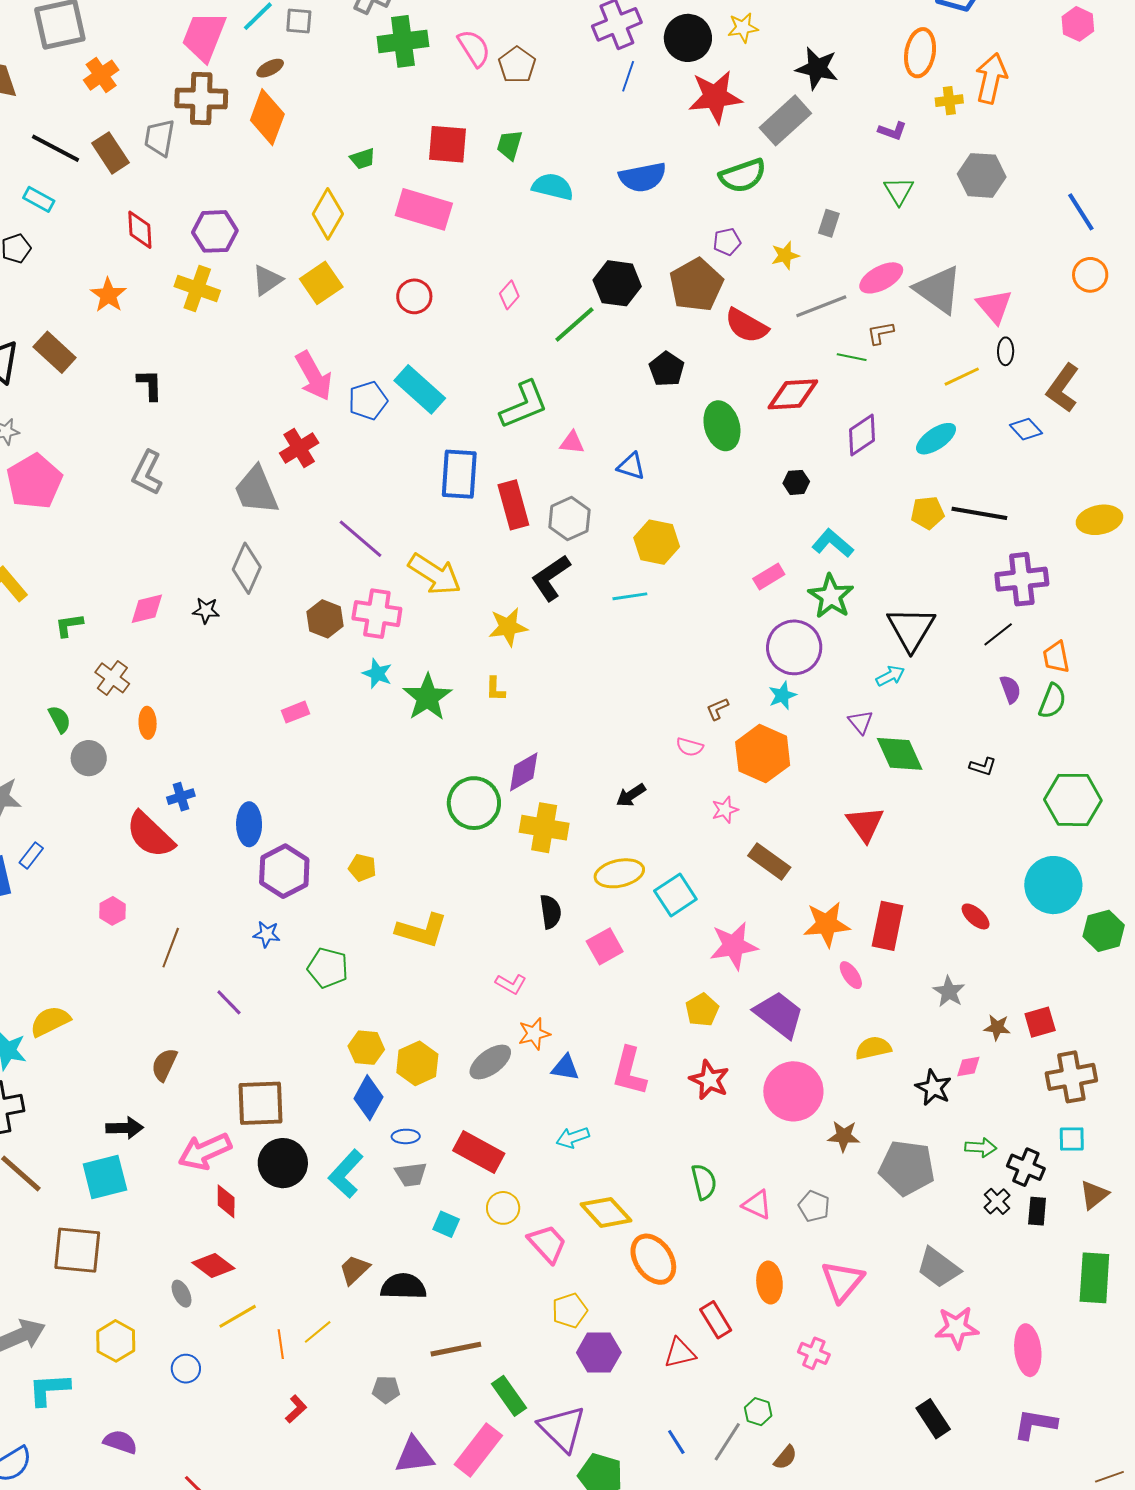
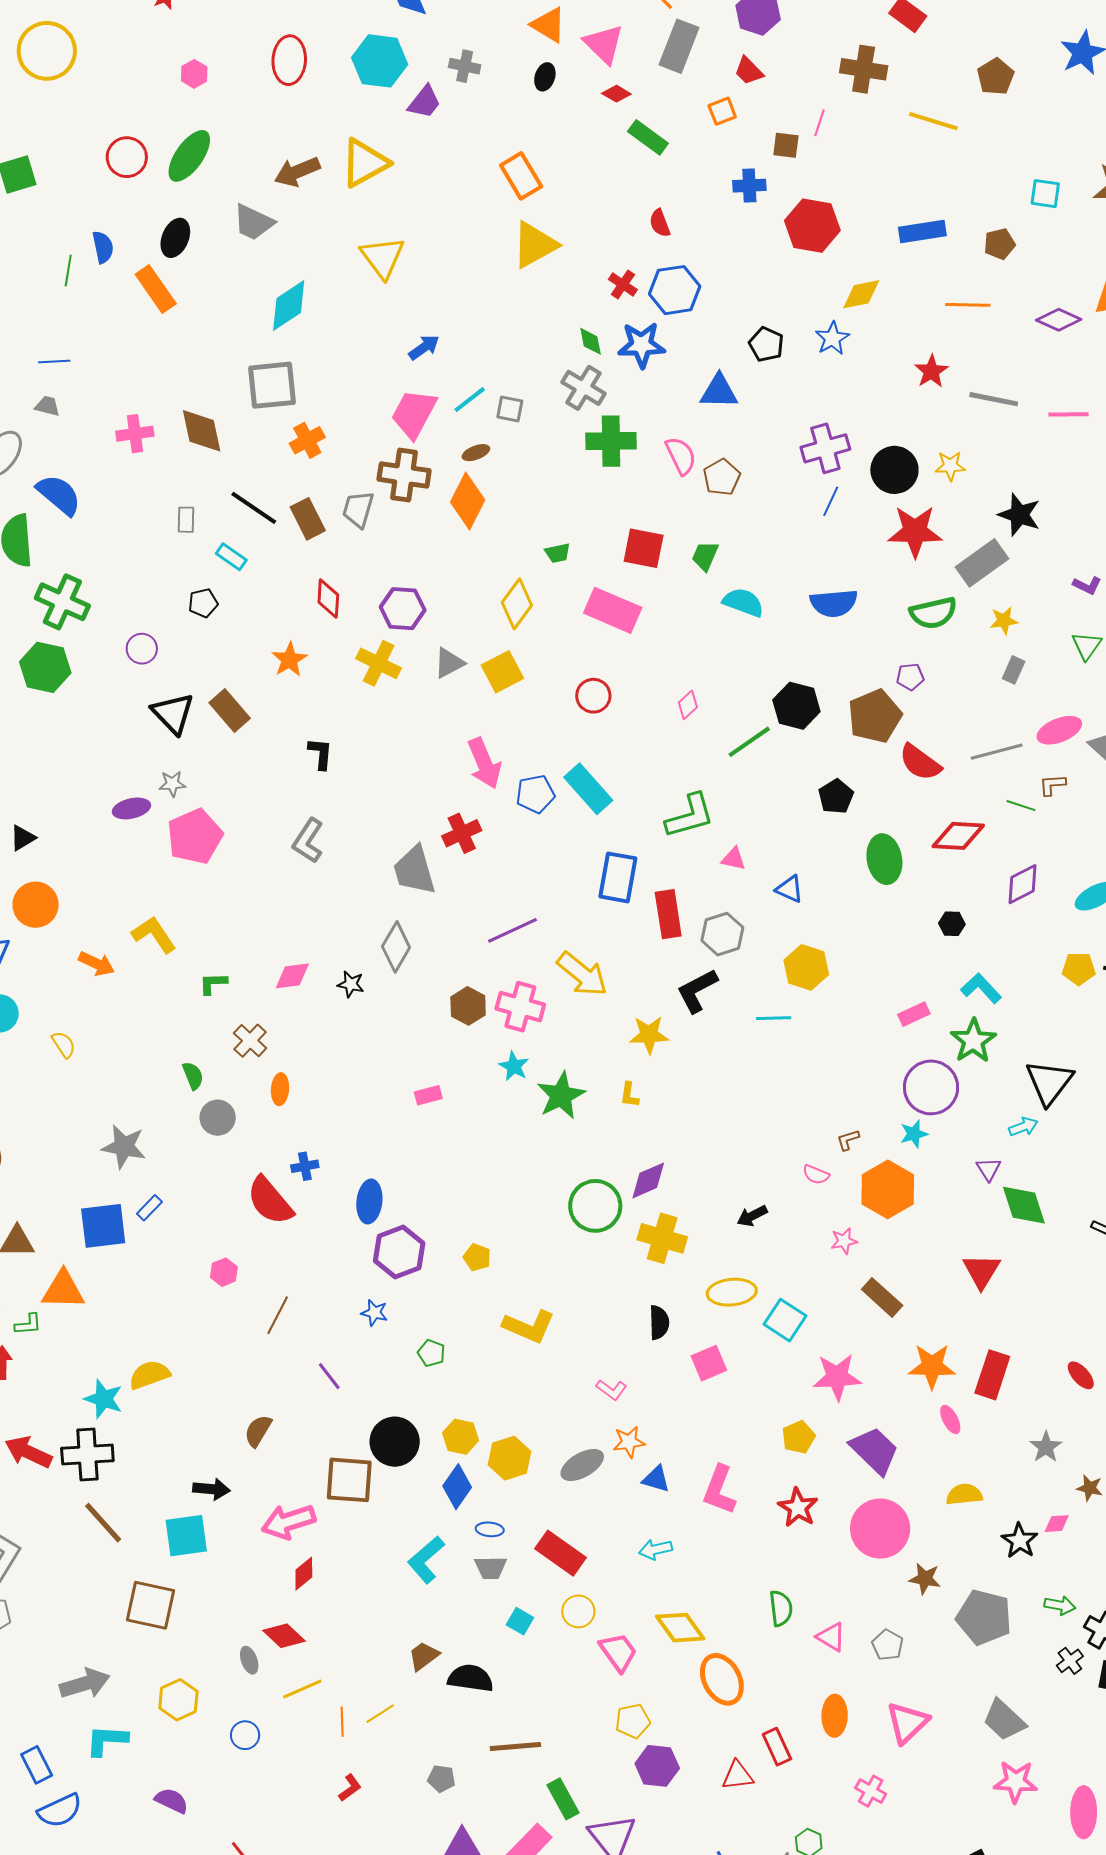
yellow star: (785, 255) -> (1004, 621), moved
purple line: (361, 539) -> (513, 930), turned -72
cyan square: (675, 895) -> (785, 1320), turned -30
green pentagon: (328, 968) -> (431, 1353), size x0.7
black circle: (283, 1163) -> (395, 1442), moved
red diamond: (226, 1201) -> (304, 1574), turned 44

